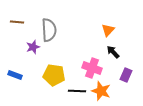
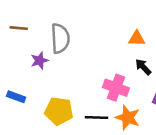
orange triangle: (108, 30) -> (137, 38), turned 48
yellow pentagon: (54, 75) -> (59, 111), moved

